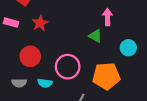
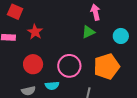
green triangle: (95, 36) -> (88, 32), turned -40

